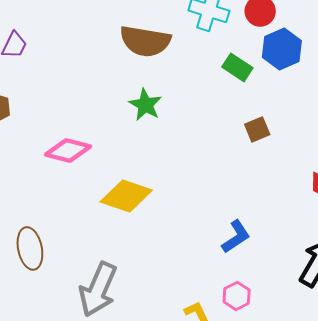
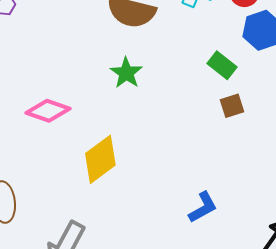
green rectangle: (237, 67) -> (222, 65), moved
yellow diamond: (126, 196) -> (100, 159), turned -60

